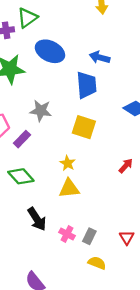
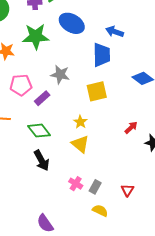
yellow square: (84, 127) -> (97, 91), turned -35
yellow triangle: (69, 188) -> (80, 144), turned 42
black arrow: (37, 219) -> (42, 160), moved

